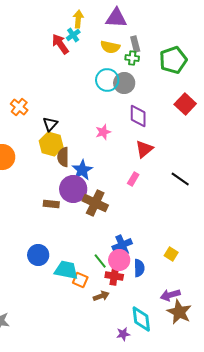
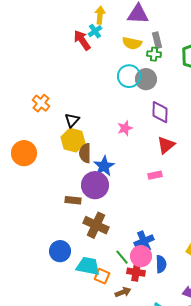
pink rectangle: (133, 179) -> (155, 175), turned 48
brown cross: (95, 203) -> (96, 225), moved

